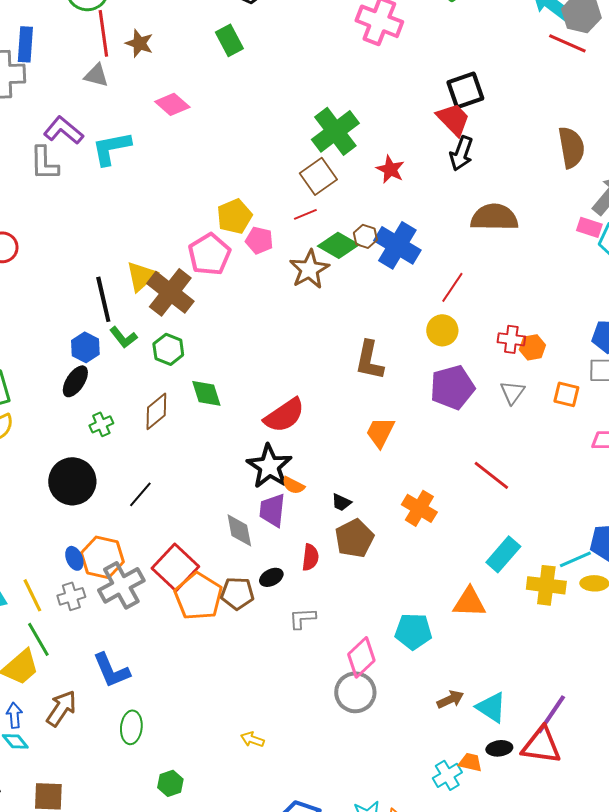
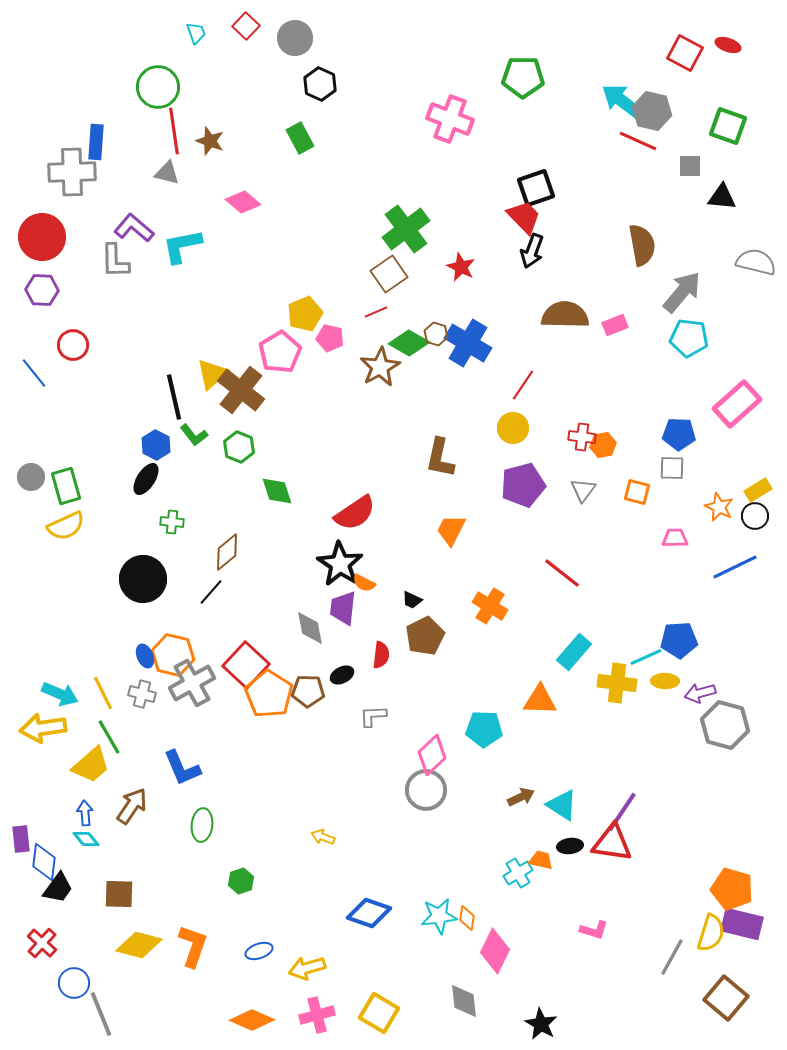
pink rectangle: (589, 227) -> (615, 325), moved, turned -40
brown diamond: (156, 411) -> (227, 552), moved
green cross: (101, 424) -> (172, 522), turned 30
gray cross: (71, 596) -> (142, 694), turned 32

